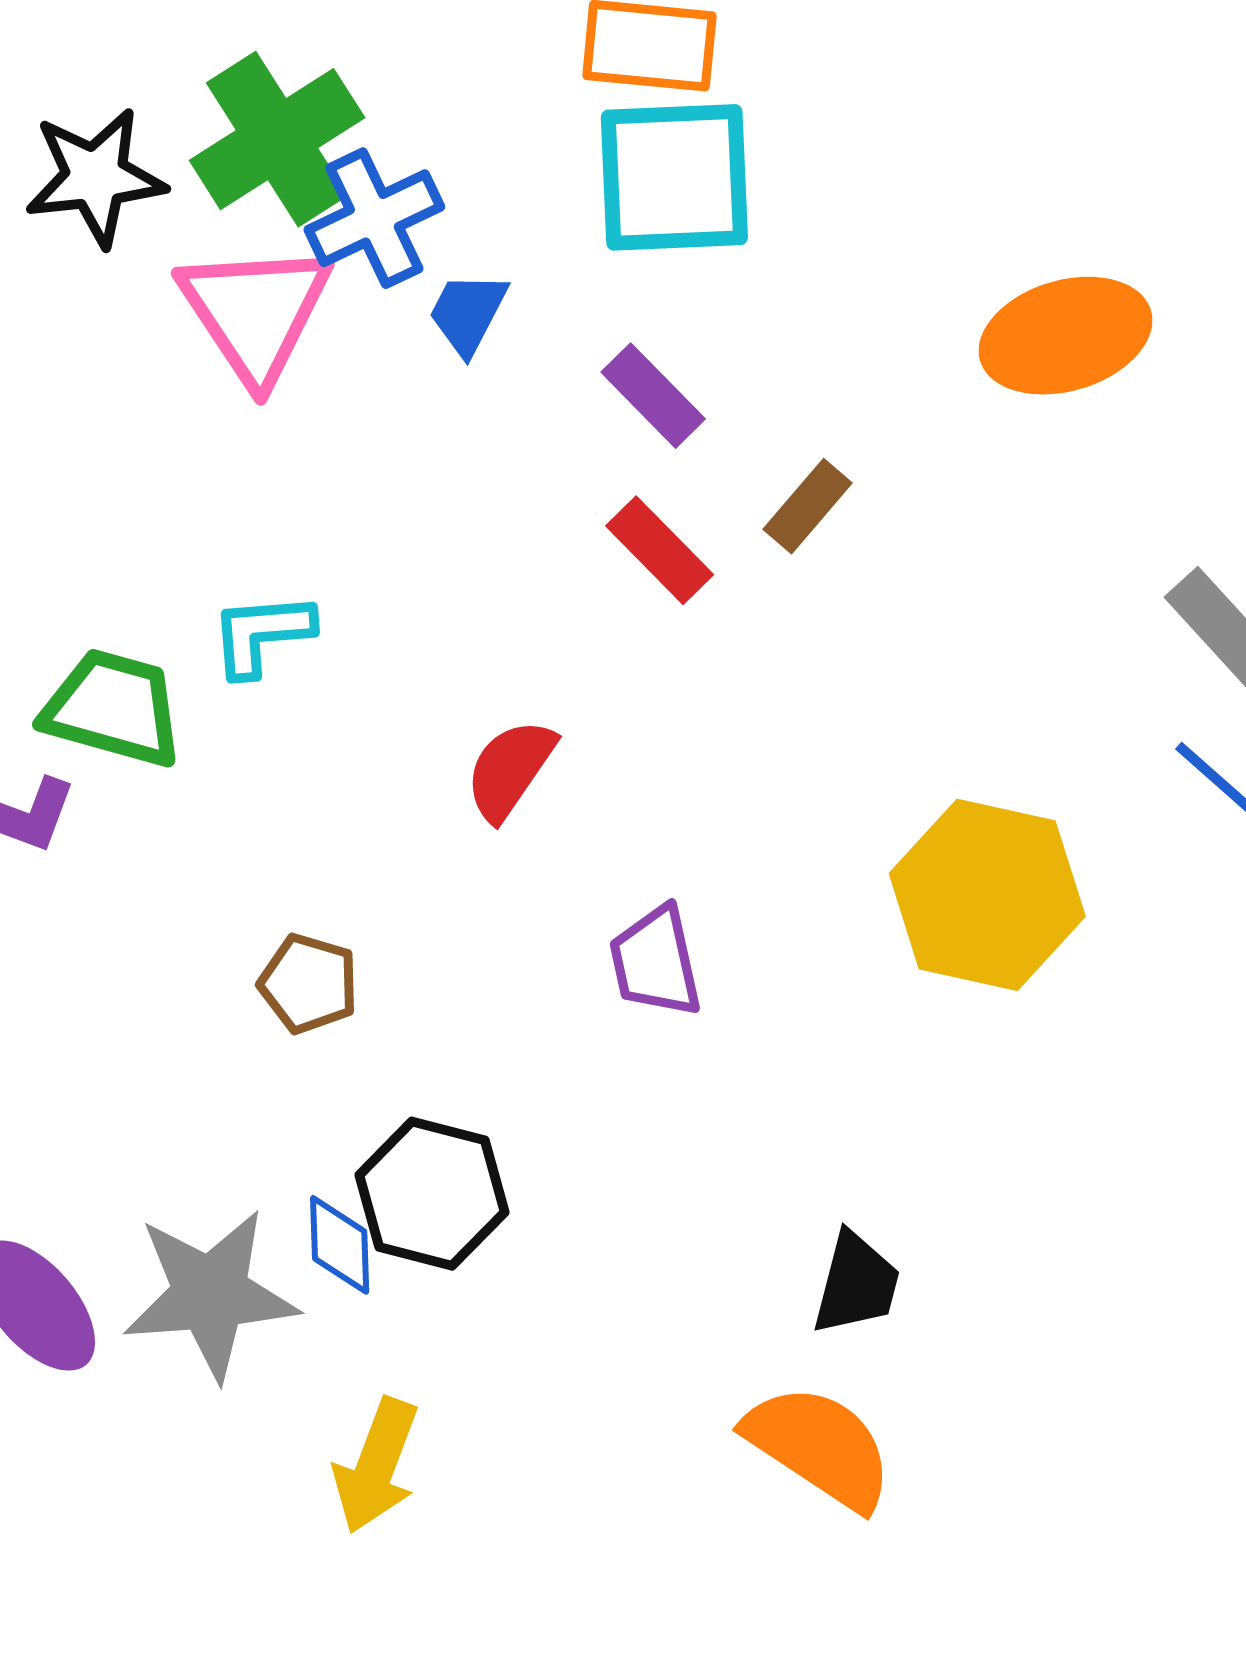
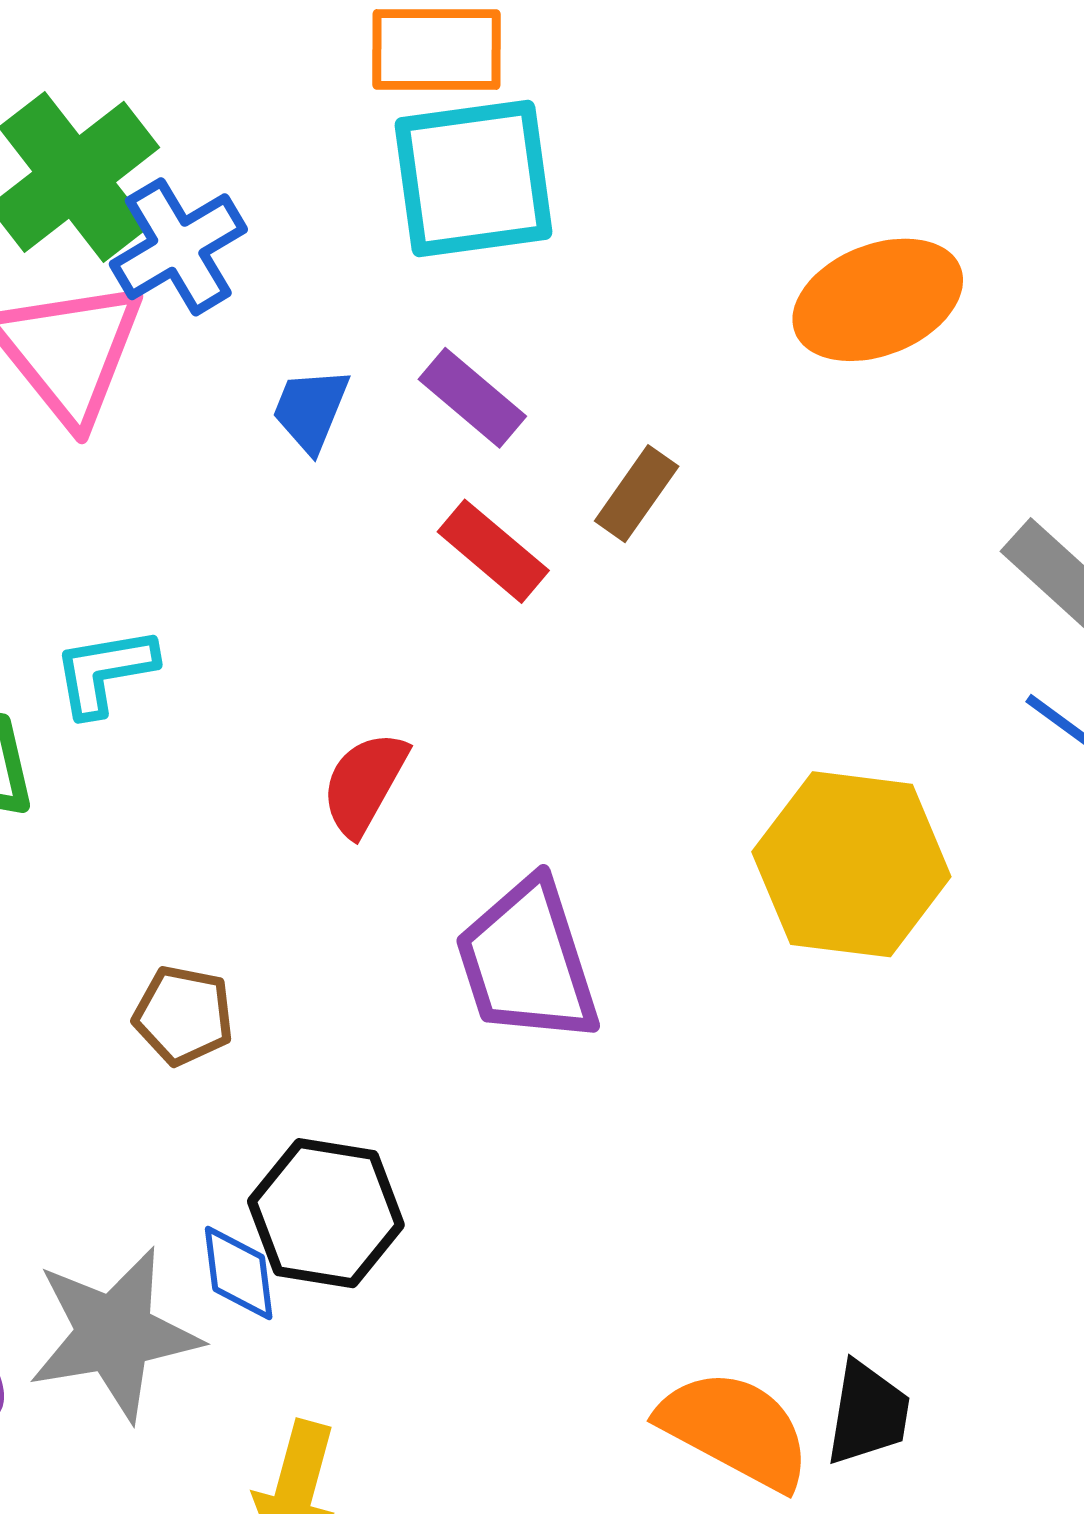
blue trapezoid: (468, 313) -> (311, 410), moved
purple trapezoid: (656, 962) -> (527, 962), size x1.5
black trapezoid: (856, 1284) -> (868, 1413), moved

